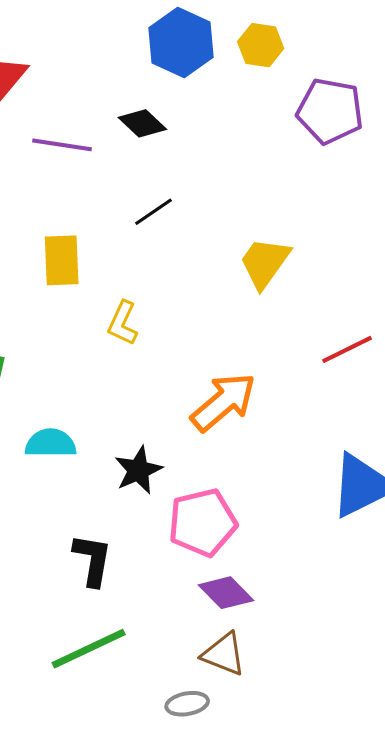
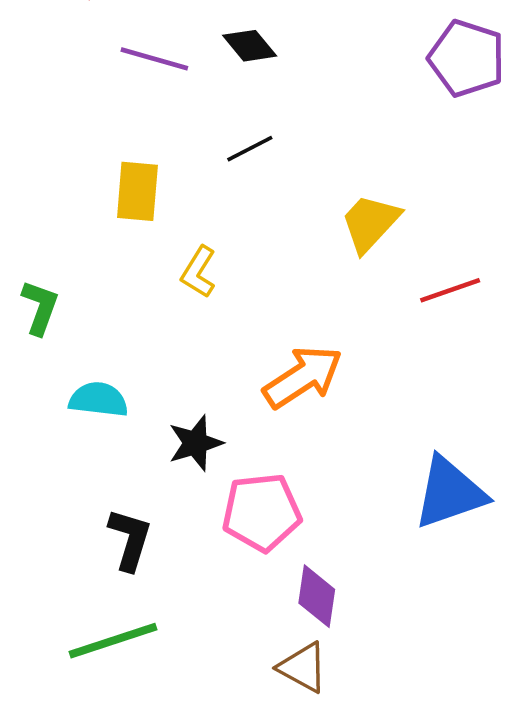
red line: (347, 349) -> (450, 290), moved
purple diamond: (226, 593) -> (317, 596), moved, turned 46
brown triangle: (224, 654) -> (303, 667), moved

